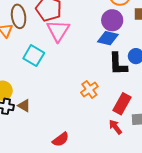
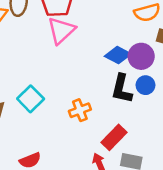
purple circle: (112, 20) -> (141, 56), moved
cyan square: (34, 56) -> (31, 99), moved

